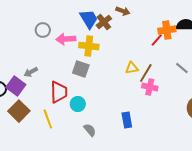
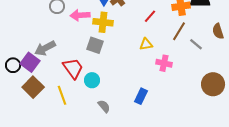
red line: (157, 40) -> (150, 16), moved
gray arrow: (31, 72) -> (45, 48), size x1.5
brown line: (146, 73) -> (179, 31), moved
red trapezoid: (59, 92) -> (73, 68), turned -35
blue rectangle: (127, 120) -> (141, 96), turned 35

